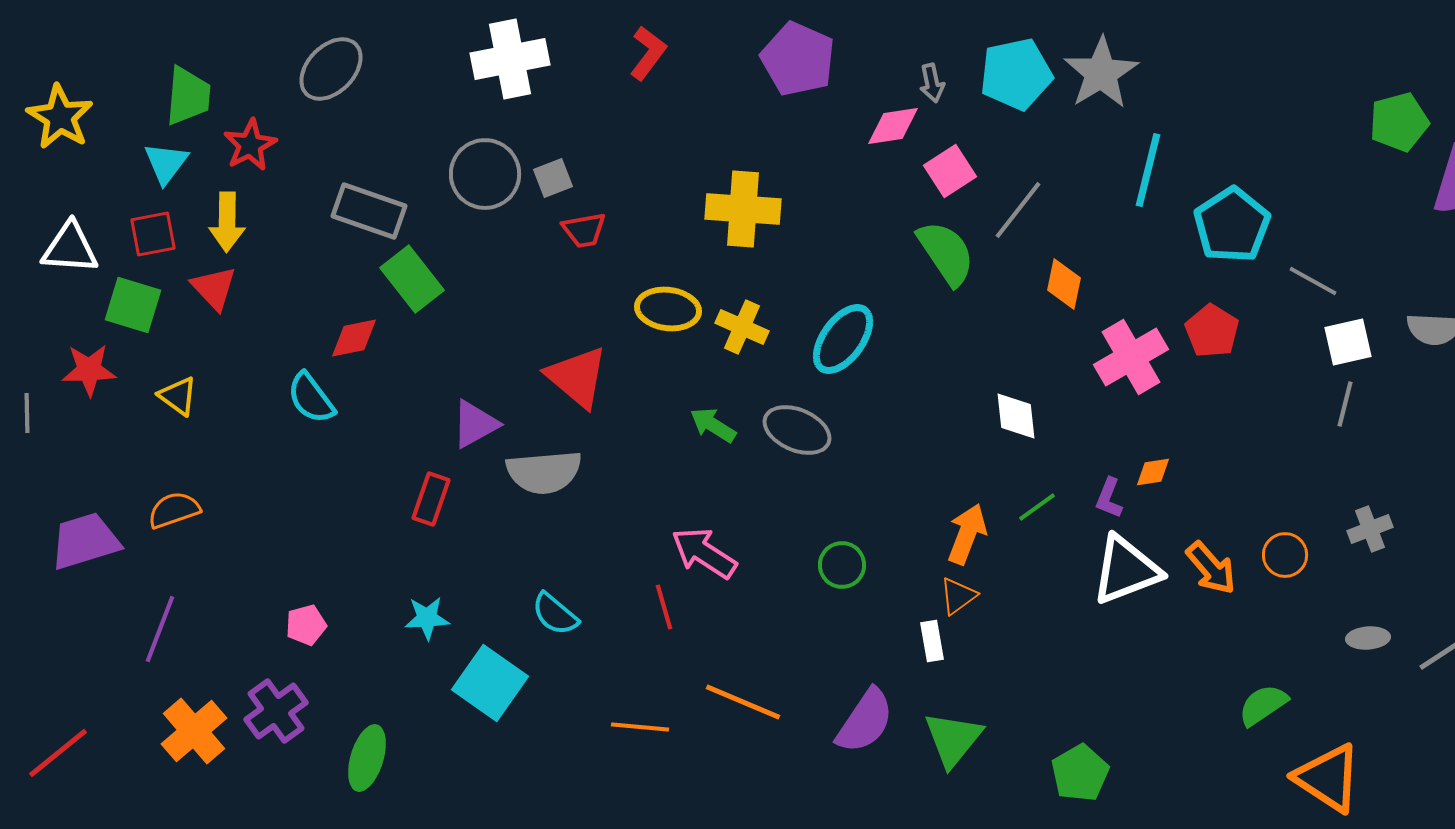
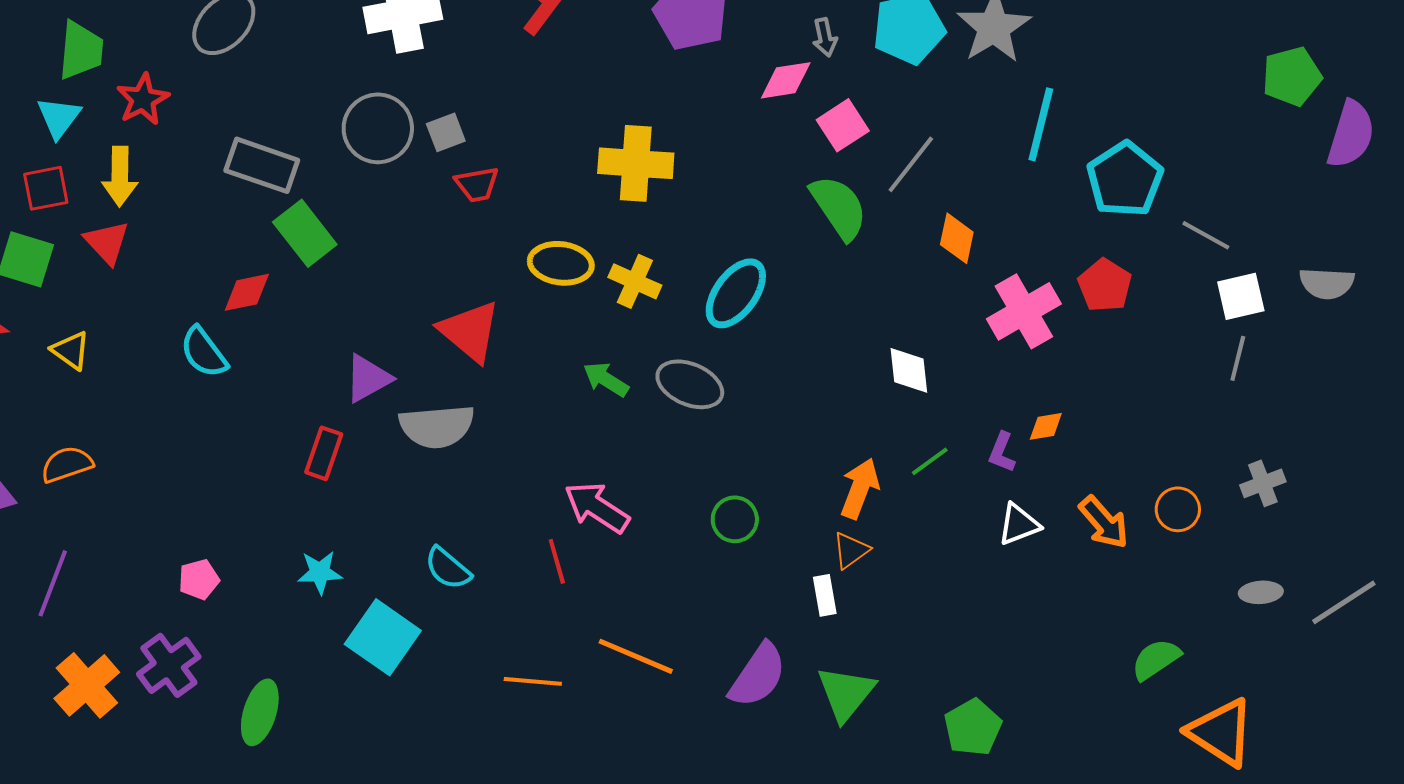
white triangle: (1126, 570) -> (1019, 524), size x0.6

